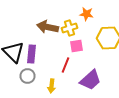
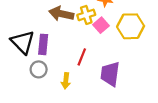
pink square: (76, 46) -> (101, 25), moved, turned -32
purple trapezoid: (90, 80) -> (110, 74), turned 140

